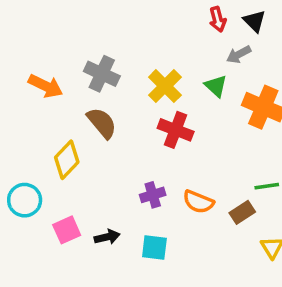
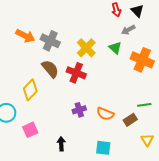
orange arrow: (46, 86) -> (25, 36), moved
red cross: (176, 130) -> (76, 73), moved
black arrow: (107, 237) -> (61, 144), moved, turned -80
cyan square: (154, 248) -> (103, 148), moved

